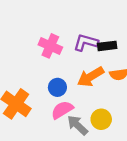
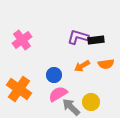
pink cross: (50, 46) -> (22, 40), moved, turned 30
orange arrow: (91, 77) -> (82, 66), size x0.7

